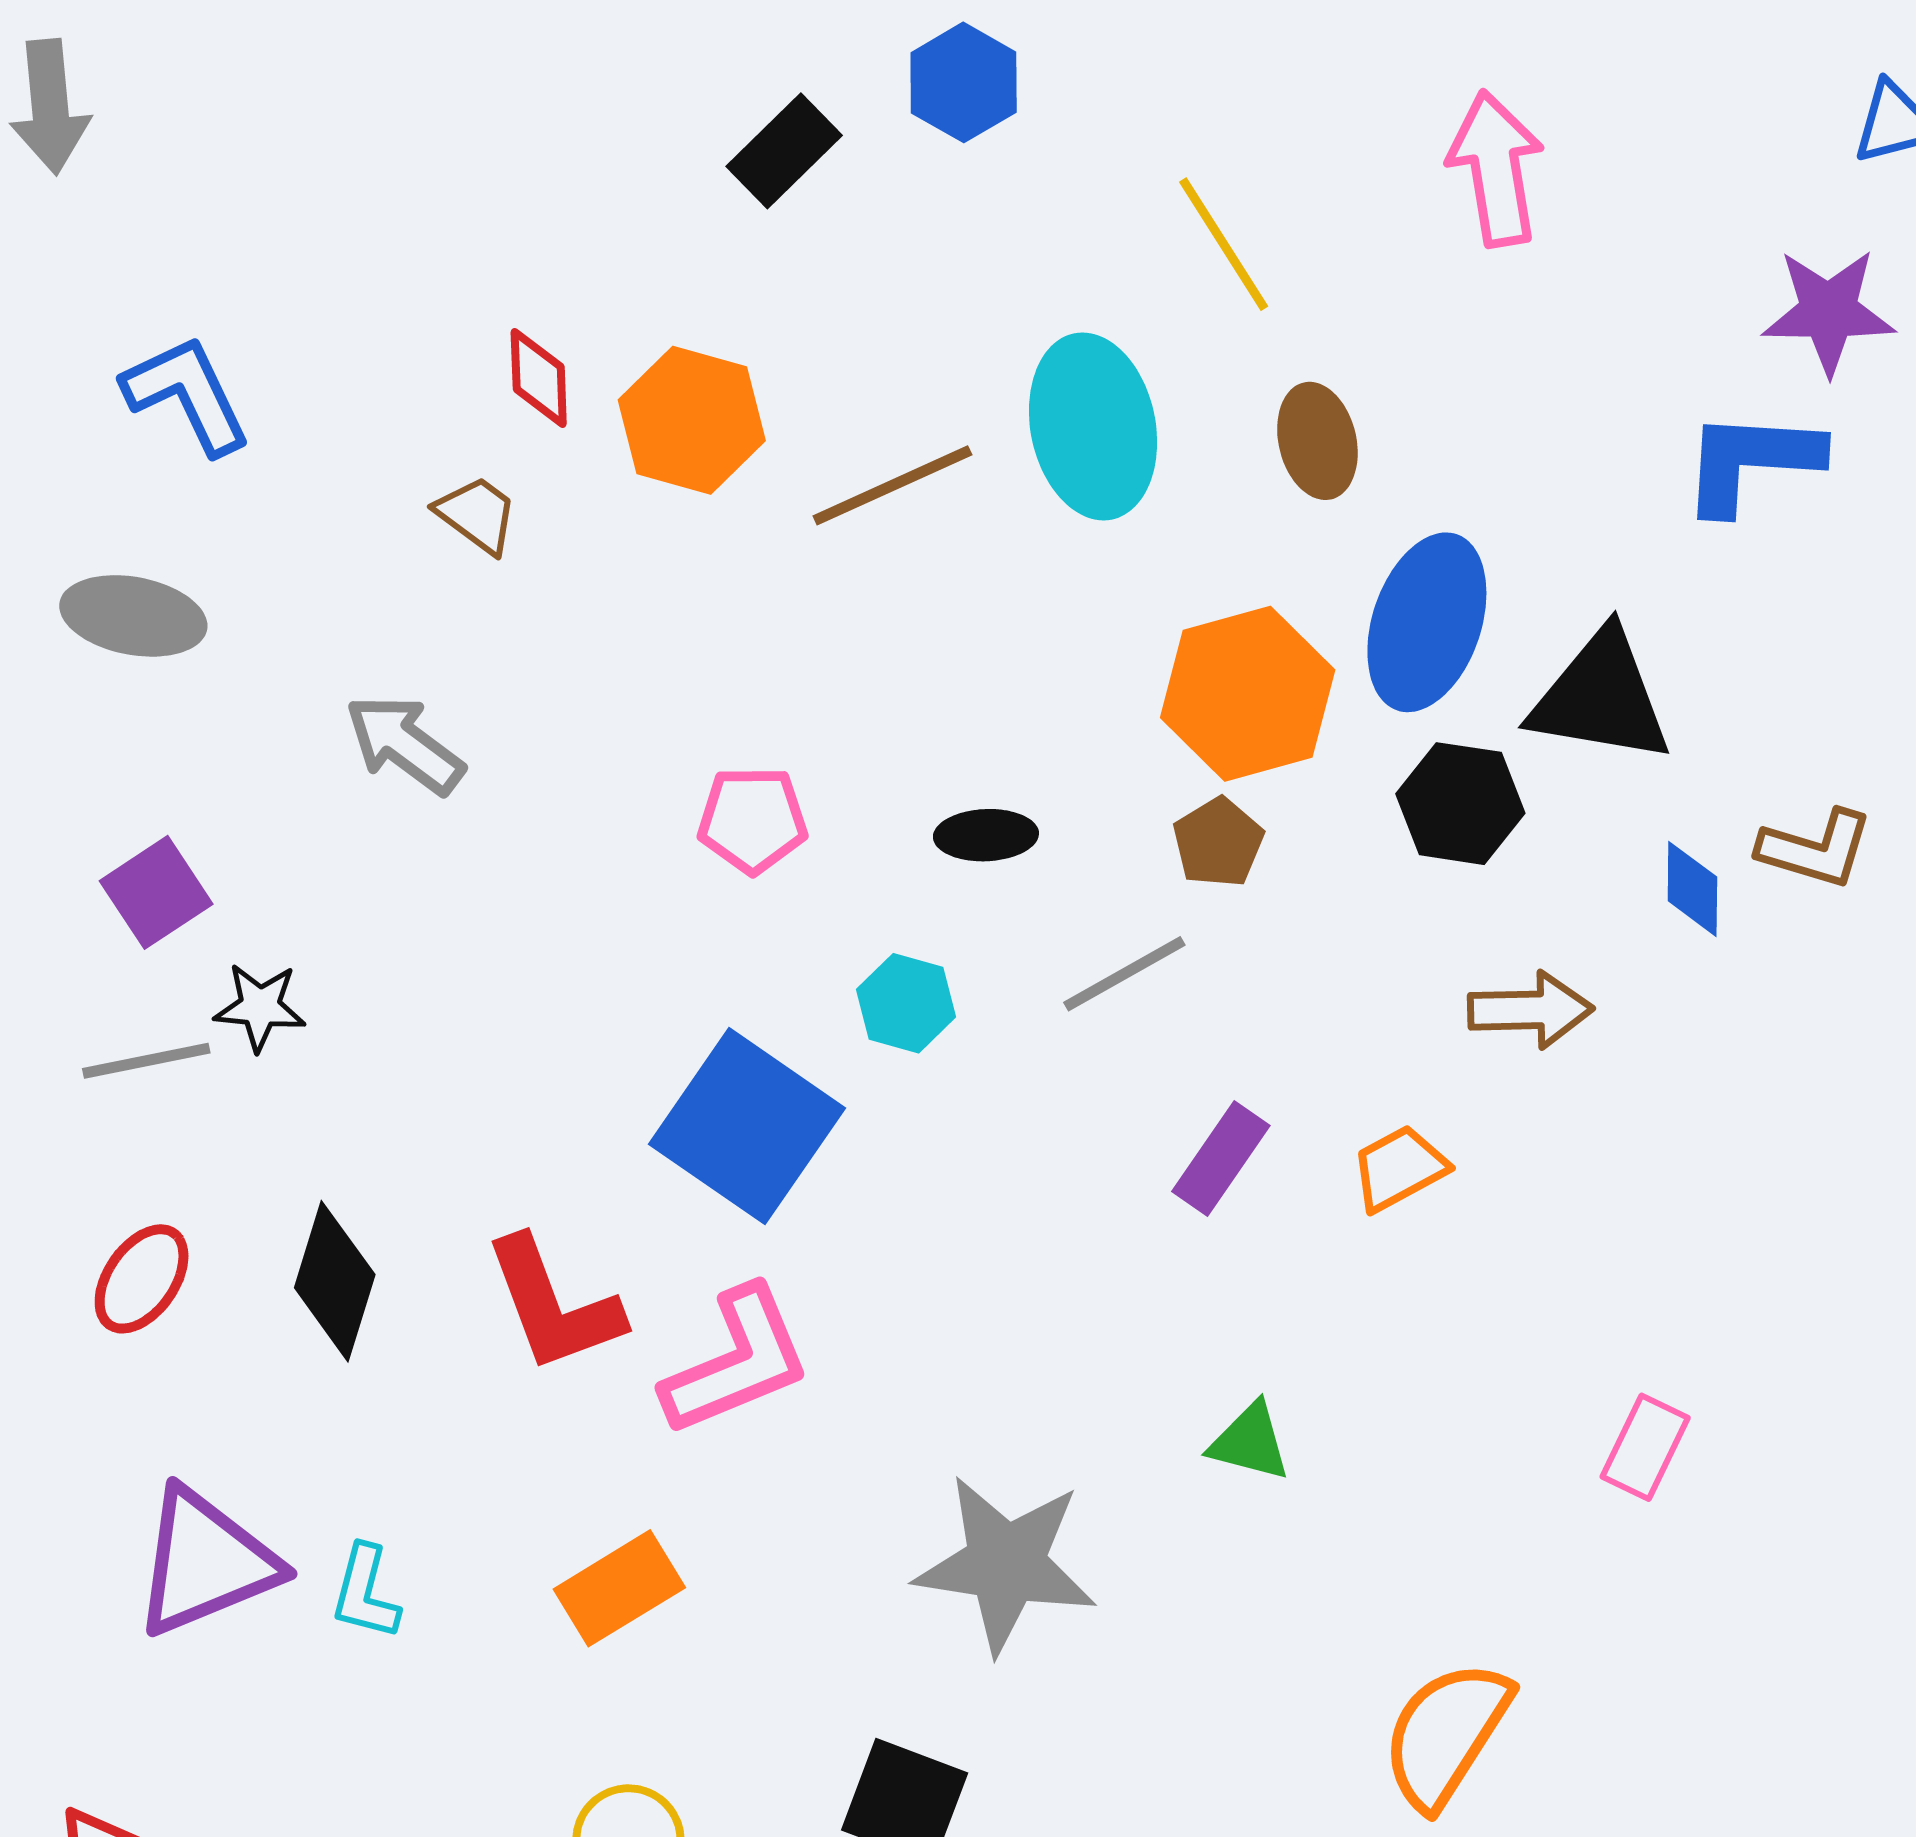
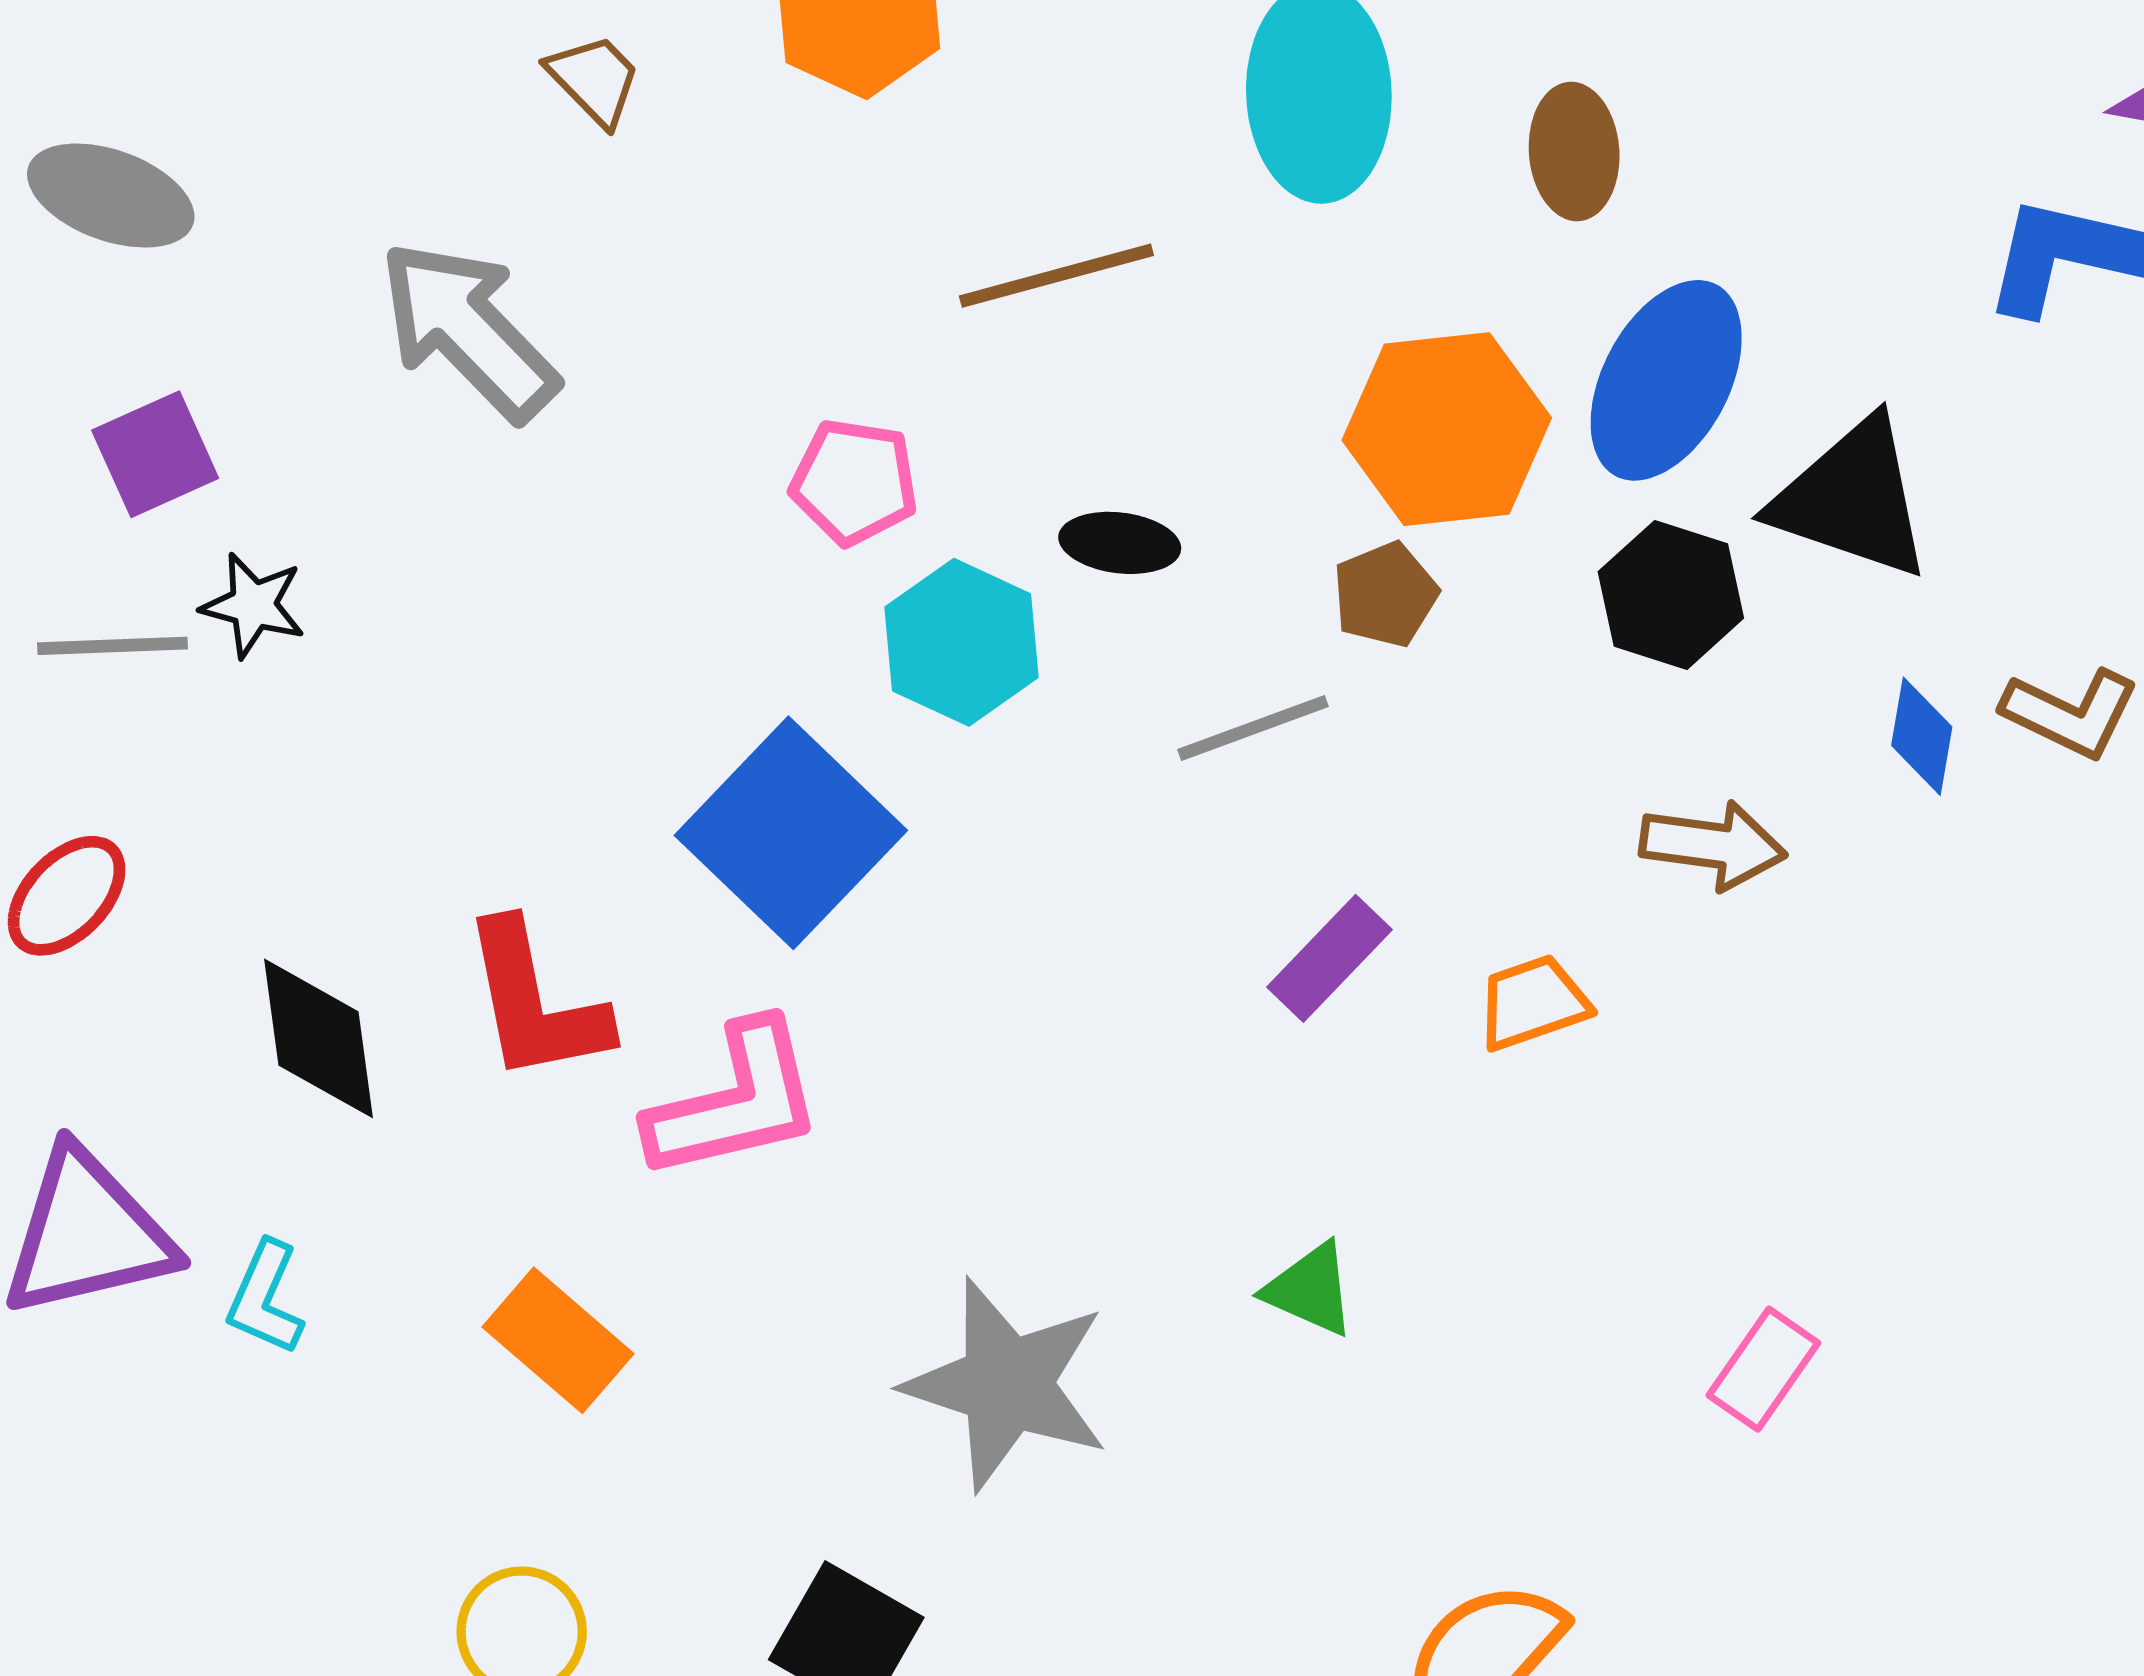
brown line: (892, 485) -> (1056, 276), moved
gray ellipse: (133, 616) -> (111, 196), moved
gray arrow: (405, 744) -> (468, 330), size x1.4
cyan hexagon: (906, 1003) -> (962, 642), moved, size x1.4
black diamond: (335, 1281) -> (318, 1038), moved, turned -34
orange rectangle: (619, 1588) -> (558, 1340), turned 63

